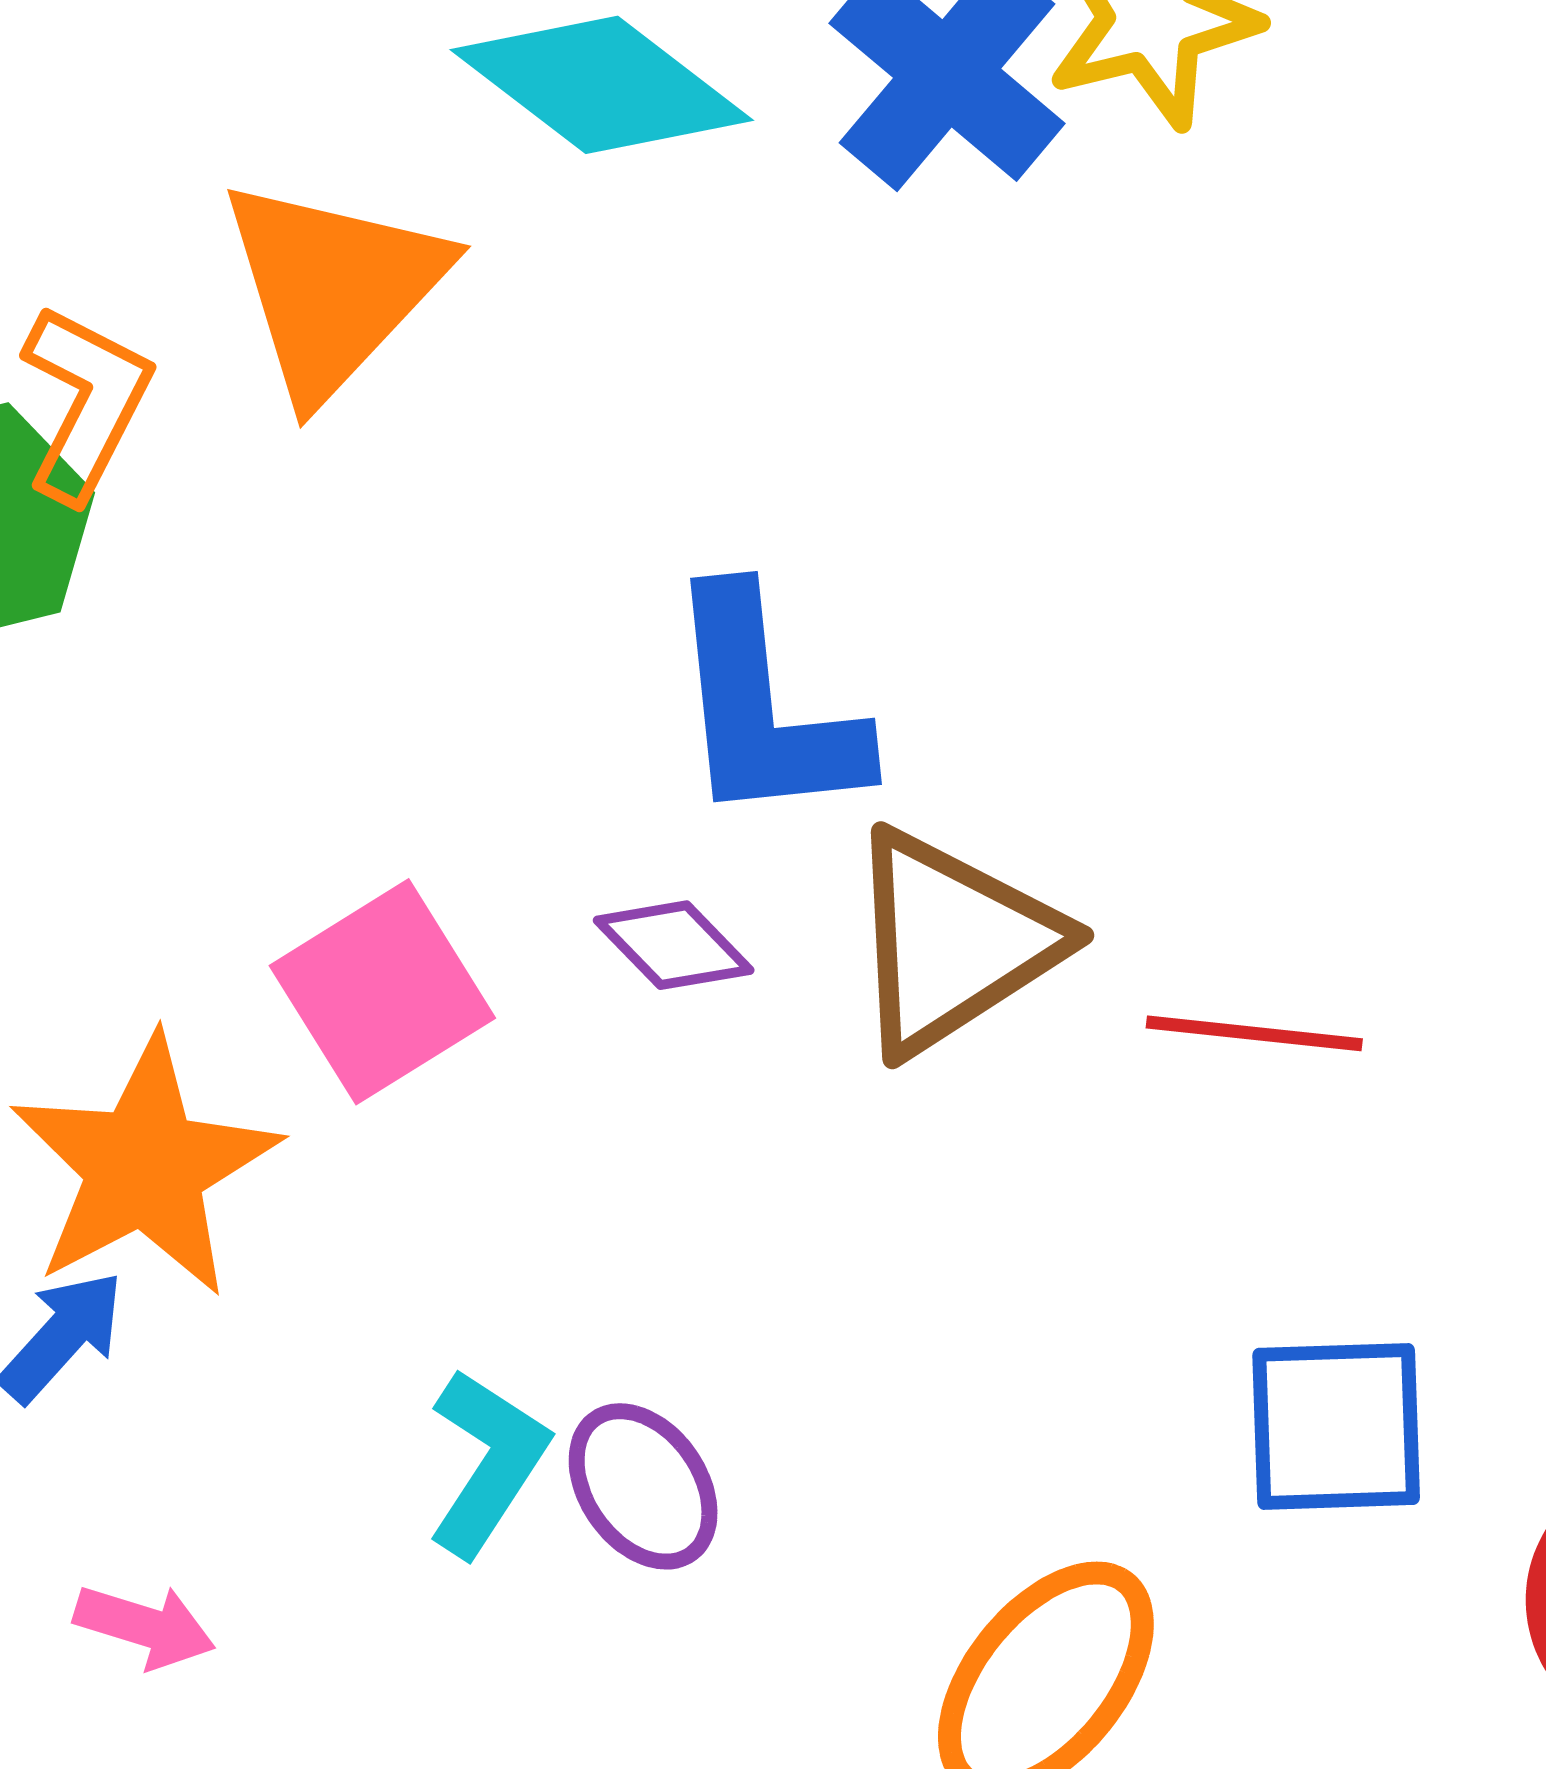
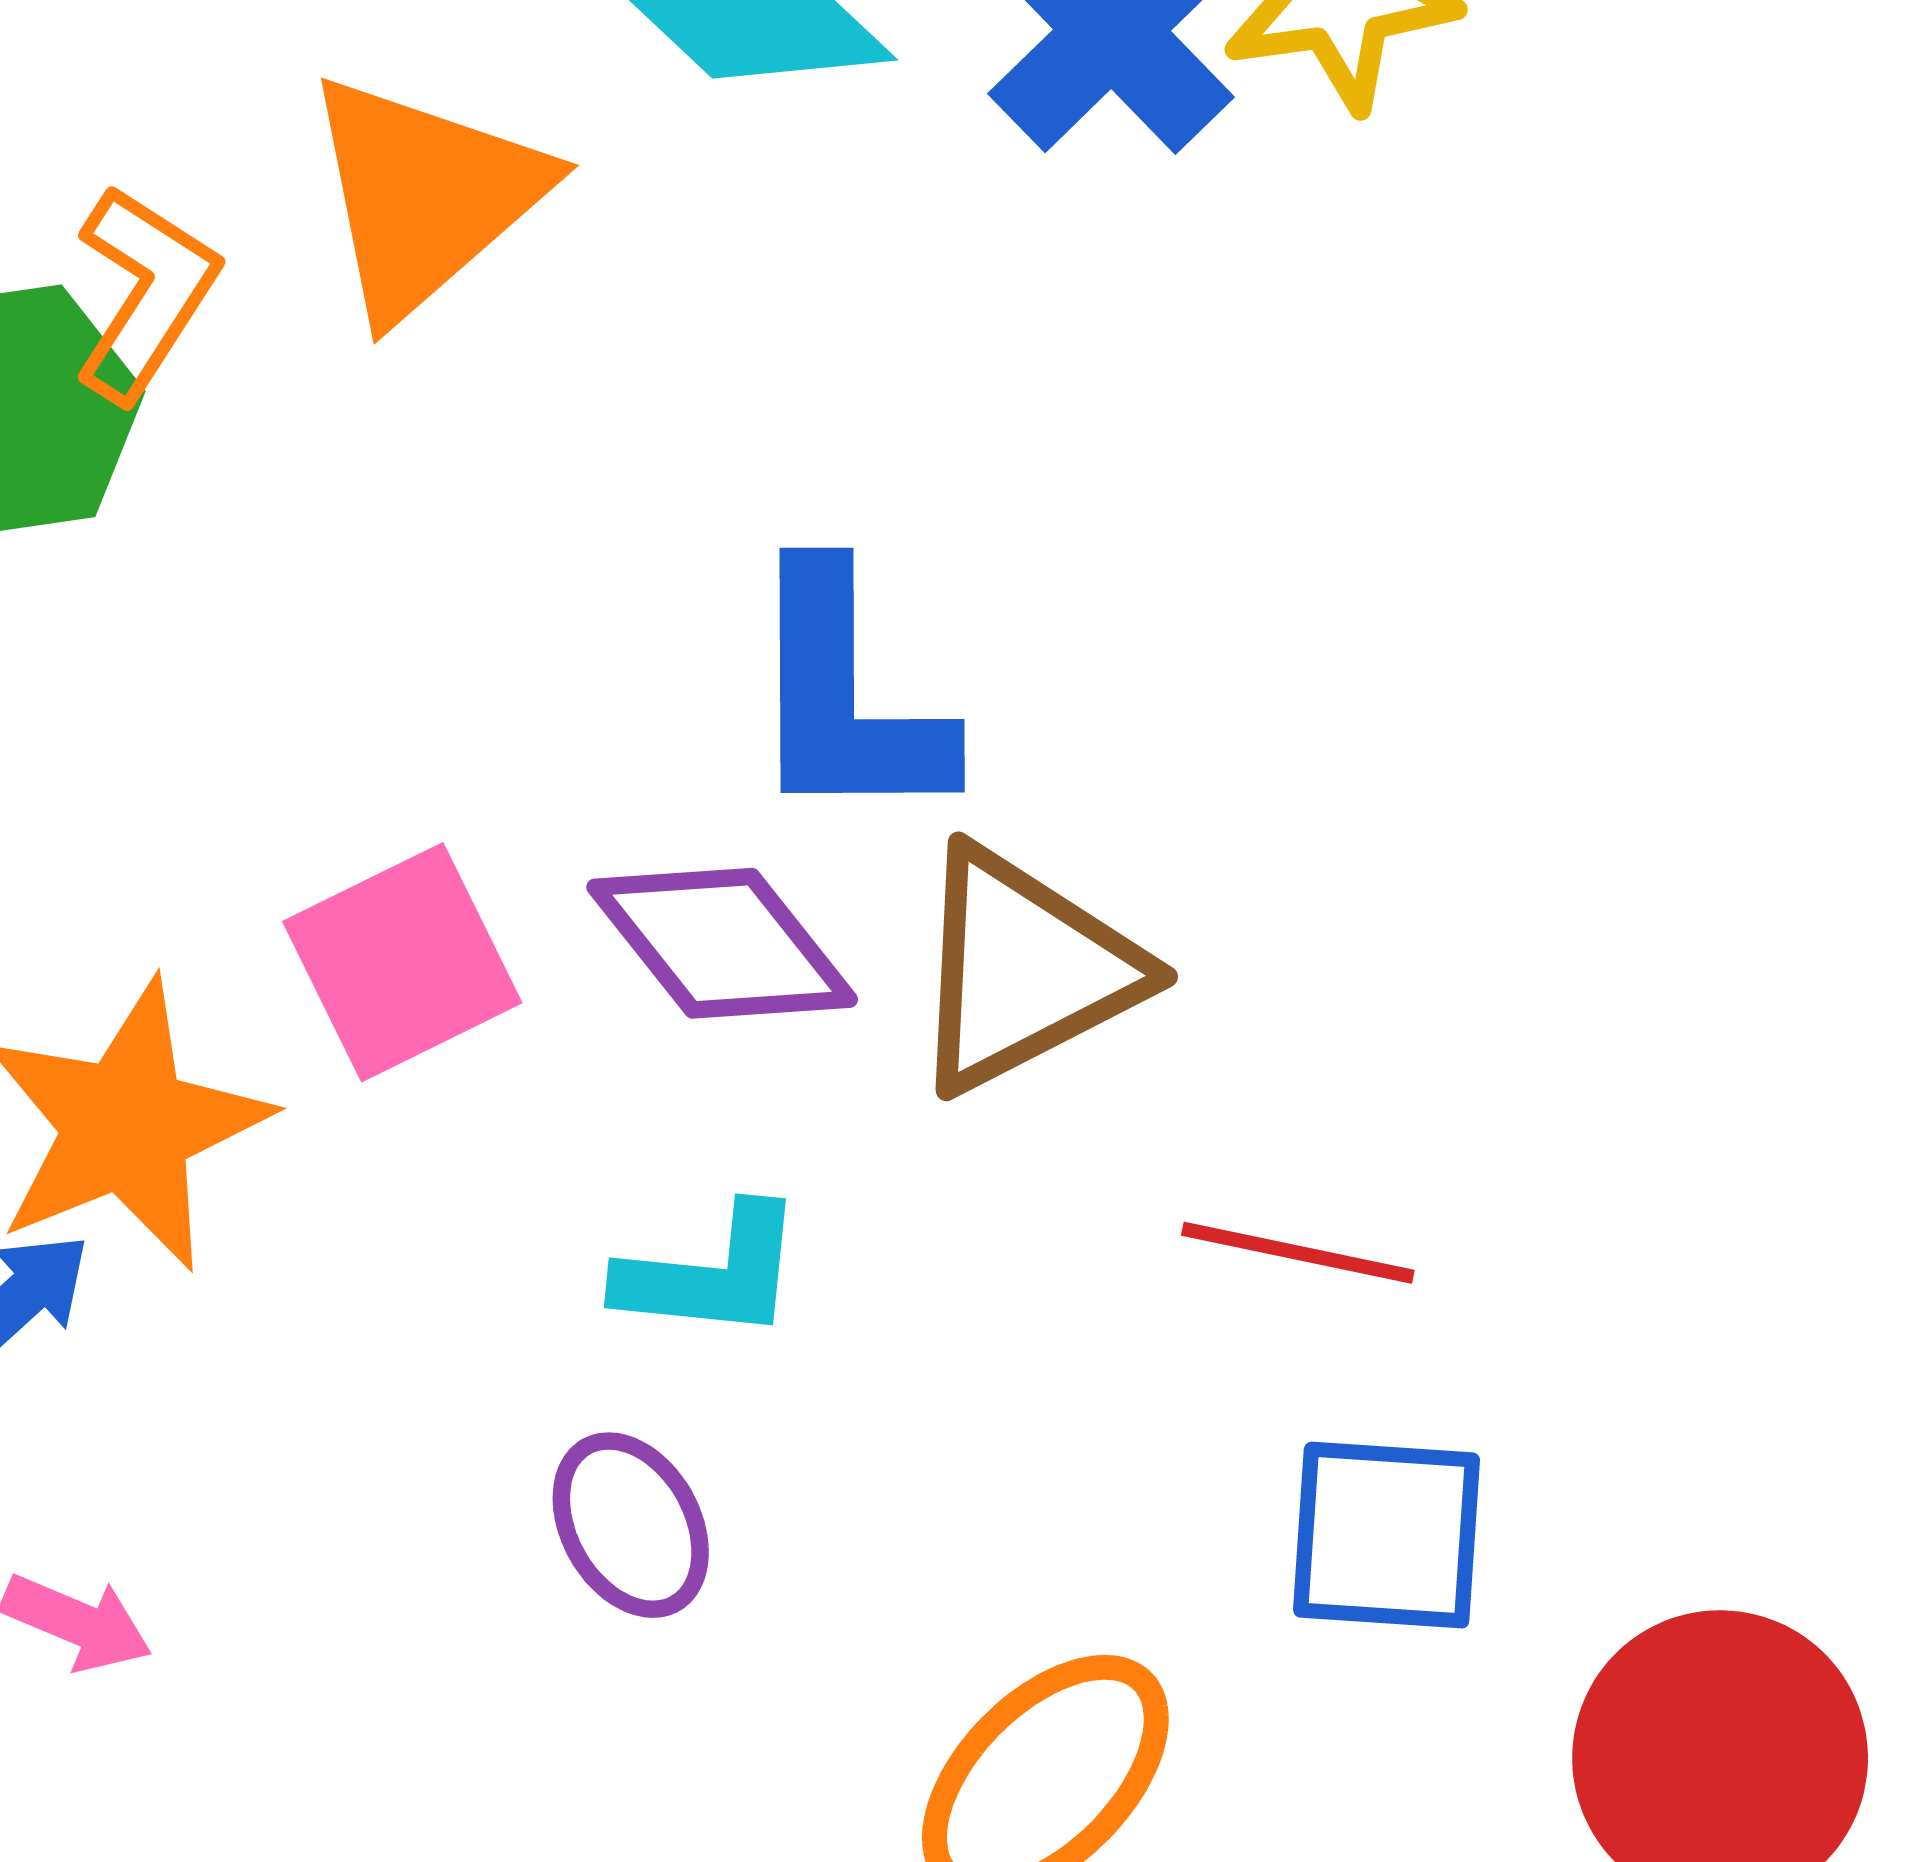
purple diamond: (674, 945) -> (722, 943), size x1.6
red line: (1254, 1033) -> (1298, 1253), moved
cyan L-shape: (487, 1462) -> (711, 1274), moved, turned 57

